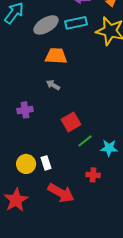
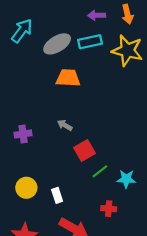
gray arrow: (53, 85) -> (65, 125), moved
purple cross: (25, 110) -> (23, 134), moved
yellow circle: (26, 164) -> (26, 188), moved

